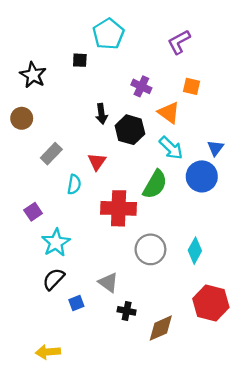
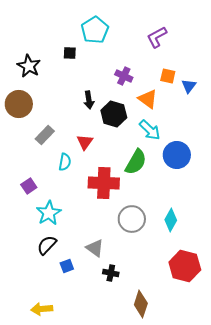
brown circle: (22, 118) -> (19, 104), size x1.4
blue triangle: (215, 148) -> (189, 86), moved
brown diamond: (161, 328) -> (141, 304), moved, turned -48

